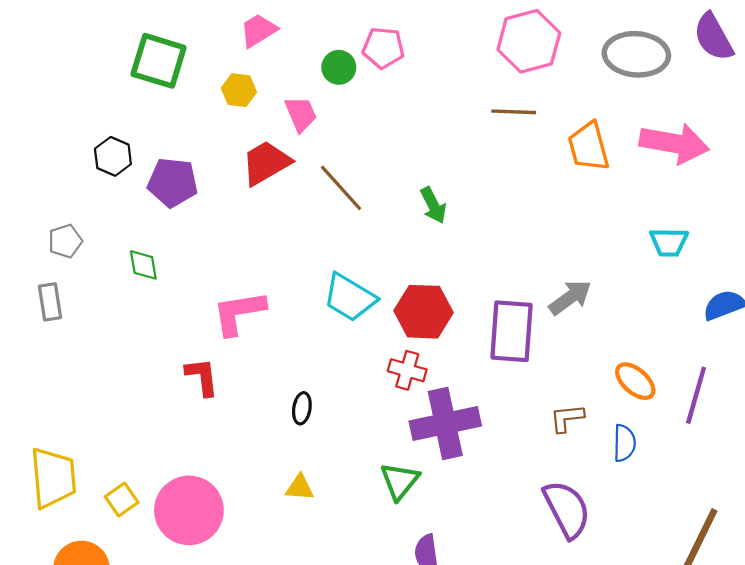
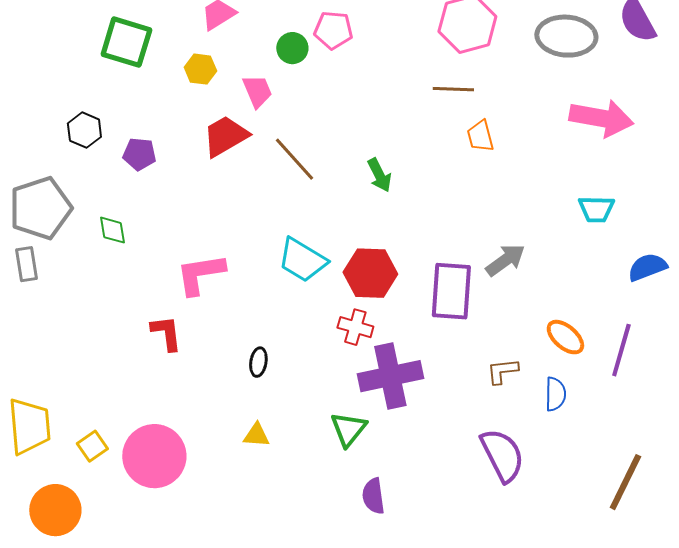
orange trapezoid: (589, 147) -> (480, 136), moved, size x0.7
purple pentagon: (173, 182) -> (139, 154), size x0.7
gray pentagon: (65, 241) -> (40, 208), size x2.0

